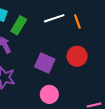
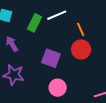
orange line: (77, 21) -> (81, 29), moved
green rectangle: (19, 25) -> (35, 23), moved

